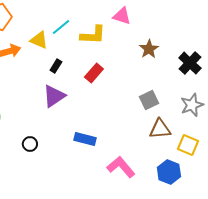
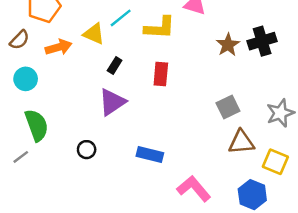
black cross: (190, 63) -> (262, 41), moved, turned 30
red rectangle: (94, 73) -> (161, 74), turned -36
black circle: (30, 144) -> (87, 150), moved

